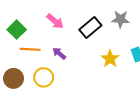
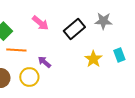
purple arrow: (59, 53) -> (44, 62), moved

